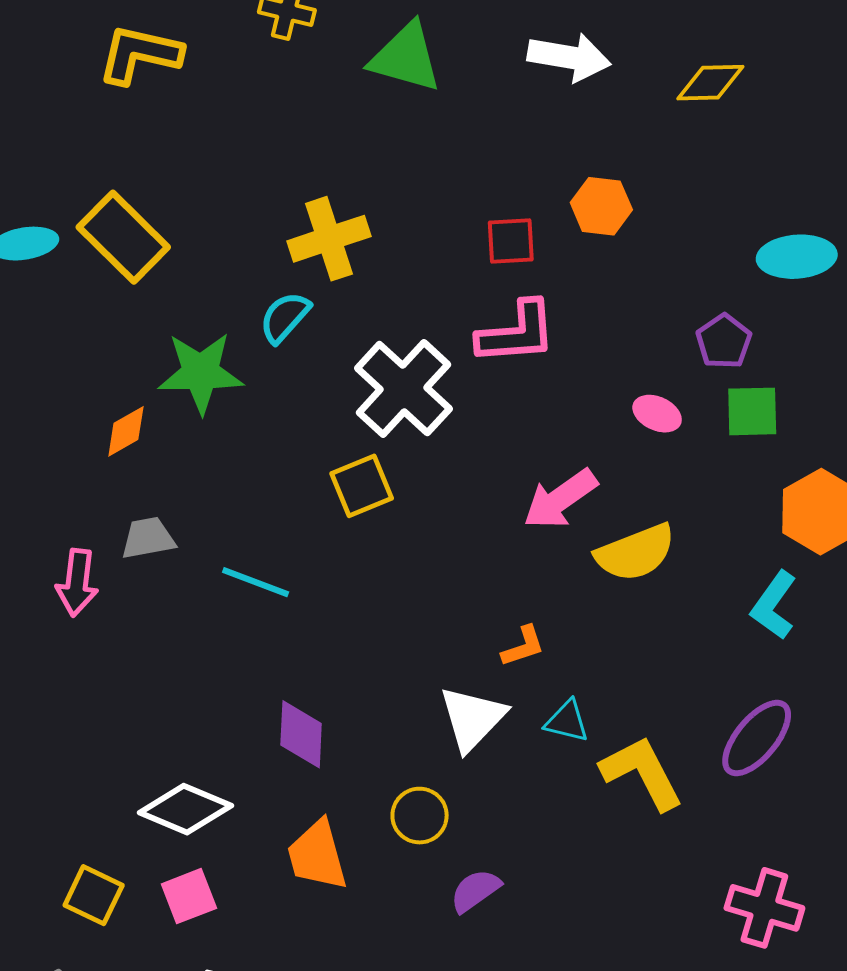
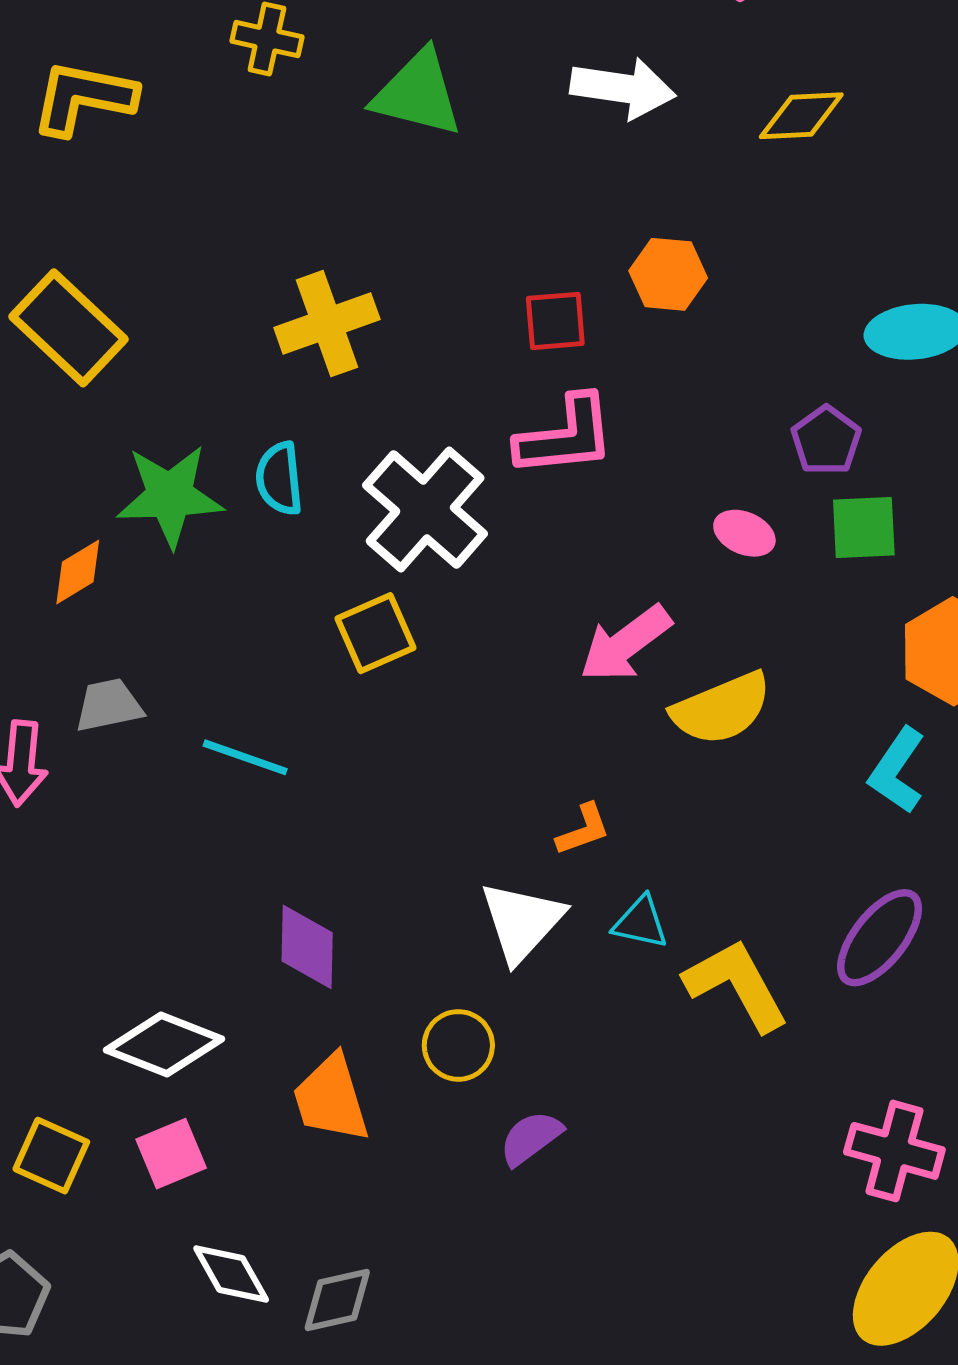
cyan semicircle: (285, 317) -> (279, 479), moved, turned -46

